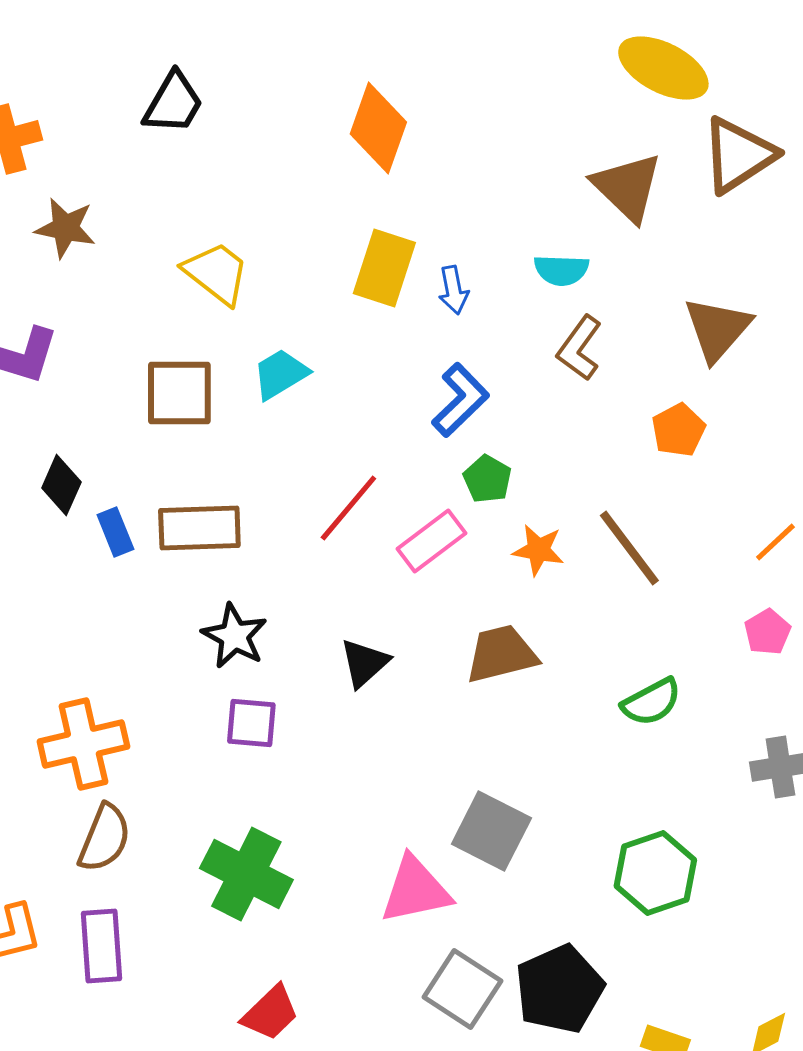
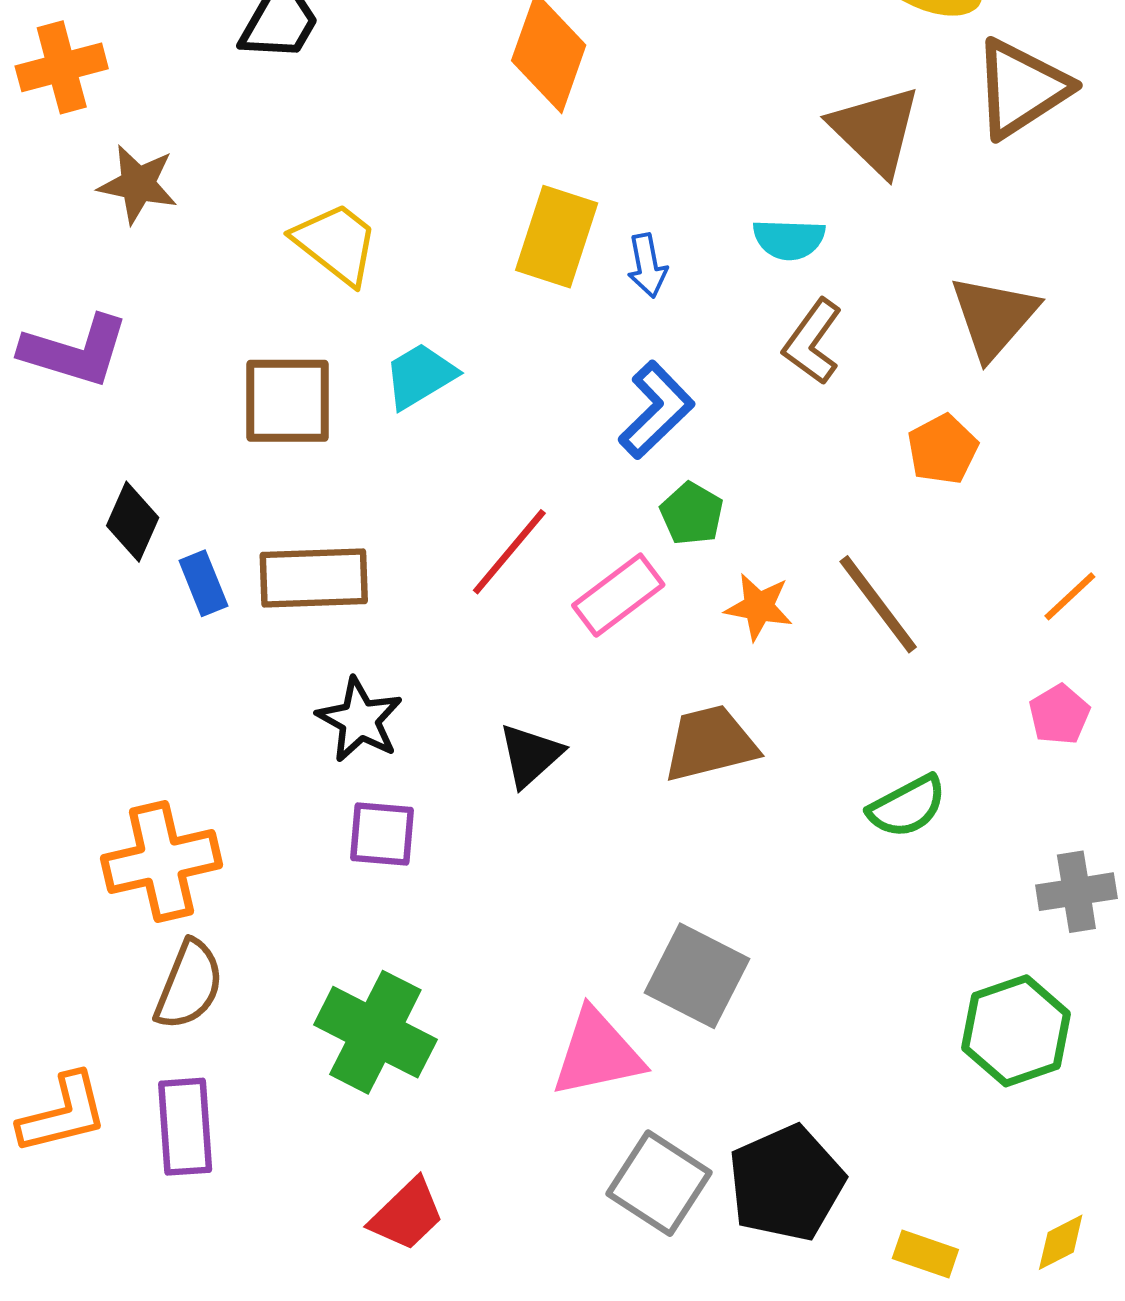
green hexagon: (655, 873) -> (1016, 1031), moved

